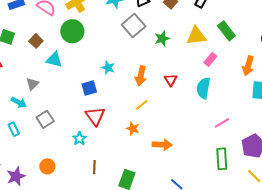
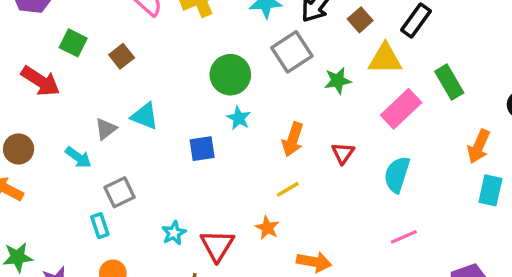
green circle: (72, 31) -> (230, 75), moved
yellow triangle: (196, 36) -> (385, 59), moved
pink rectangle: (210, 59) -> (401, 109), moved, size x1.6
cyan triangle: (54, 60) -> (145, 116), moved
red triangle: (95, 116) -> (217, 246), moved
pink line: (222, 123) -> (404, 237), moved
cyan rectangle: (14, 129) -> (100, 226), moved

